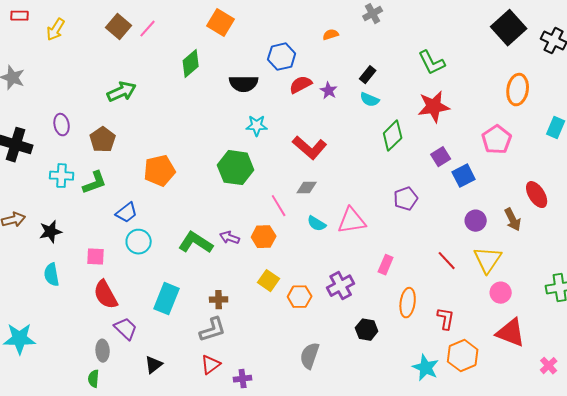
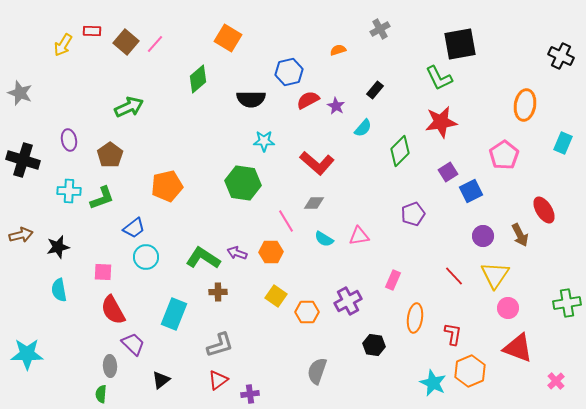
red rectangle: (20, 16) -> (92, 31), moved
black square: (509, 28) -> (460, 44), moved, turned 32
cyan semicircle: (370, 100) -> (363, 128), moved, turned -72
pink triangle: (352, 221) -> (359, 236), size x0.7
brown cross: (219, 300) -> (218, 292), moved

